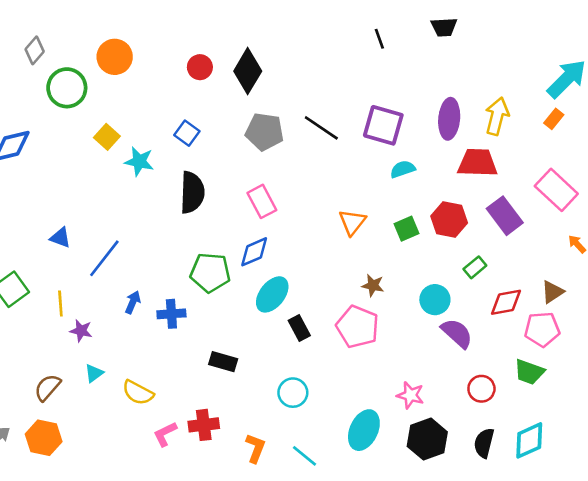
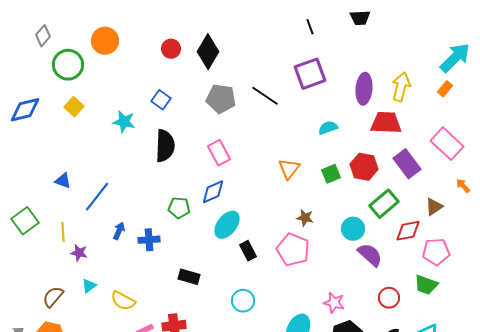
purple square: (383, 125) -> (310, 74), moved, turned -36
yellow square: (107, 137) -> (74, 107), moved
green rectangle: (475, 267) -> (384, 204), size x1.6
green pentagon: (210, 273) -> (179, 208), size x0.7
brown triangle: (552, 292) -> (434, 207), moved

